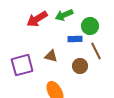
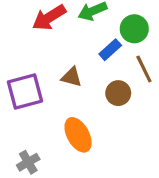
blue rectangle: (75, 39) -> (110, 50), turned -40

